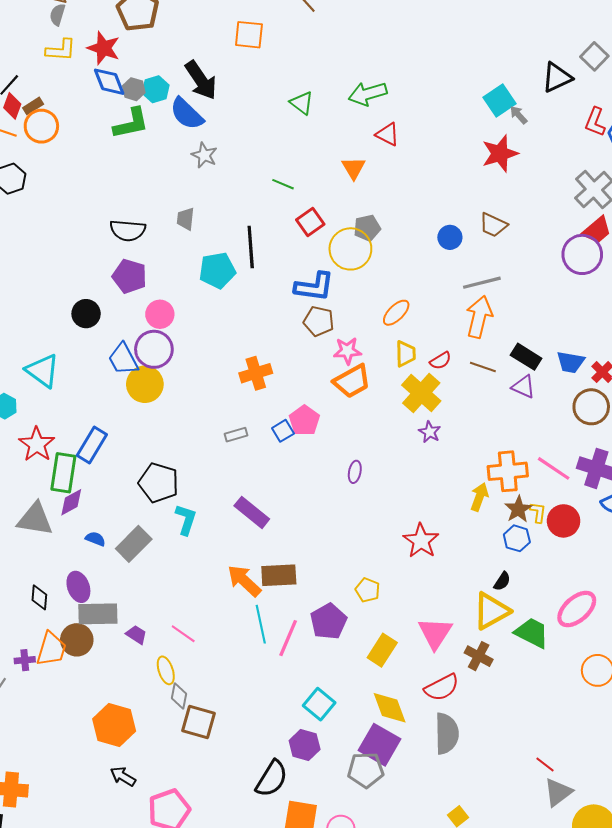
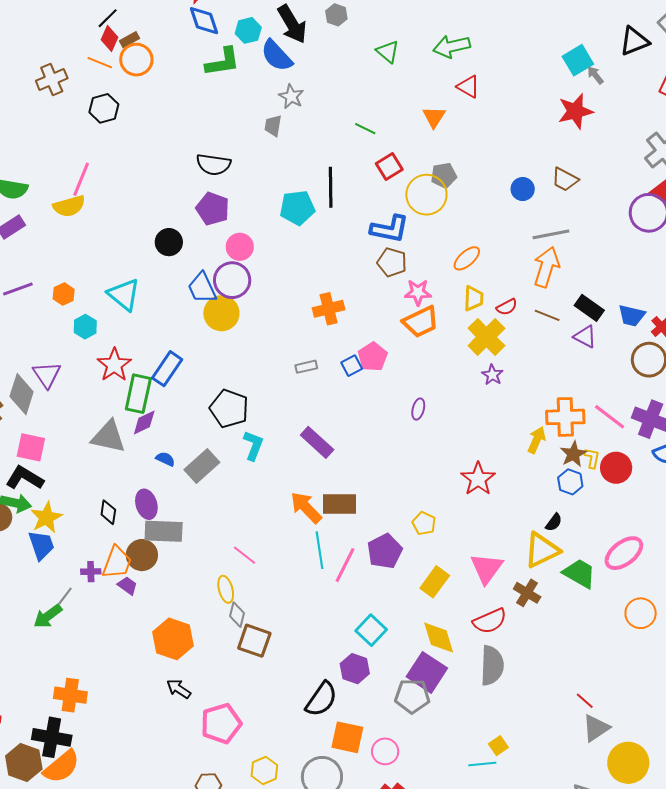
gray hexagon: (134, 89) -> (336, 15), moved
gray trapezoid: (186, 219) -> (273, 126), moved
purple trapezoid: (136, 635) -> (127, 586), moved

